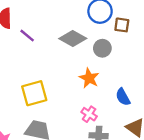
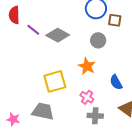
gray diamond: (73, 38) -> (58, 35), moved
yellow square: (34, 93) -> (55, 81), moved

